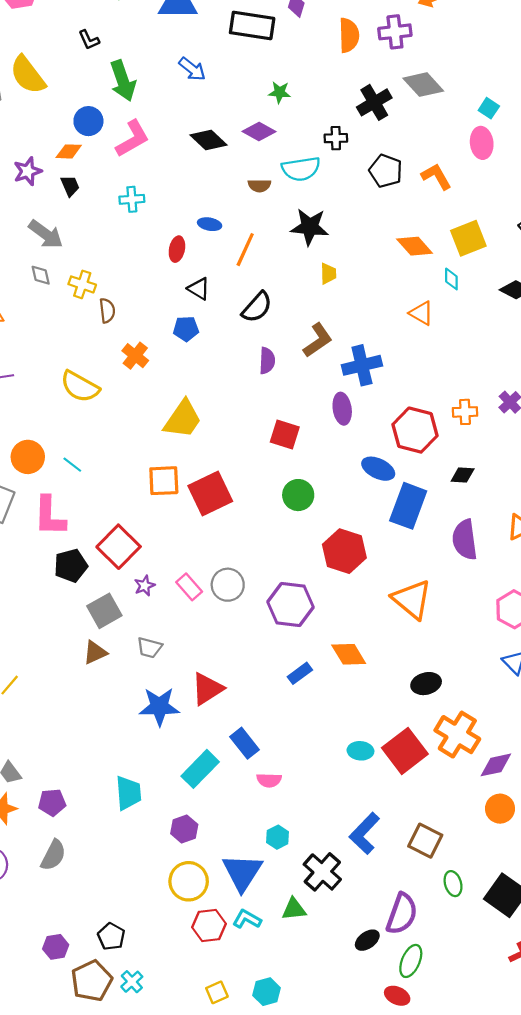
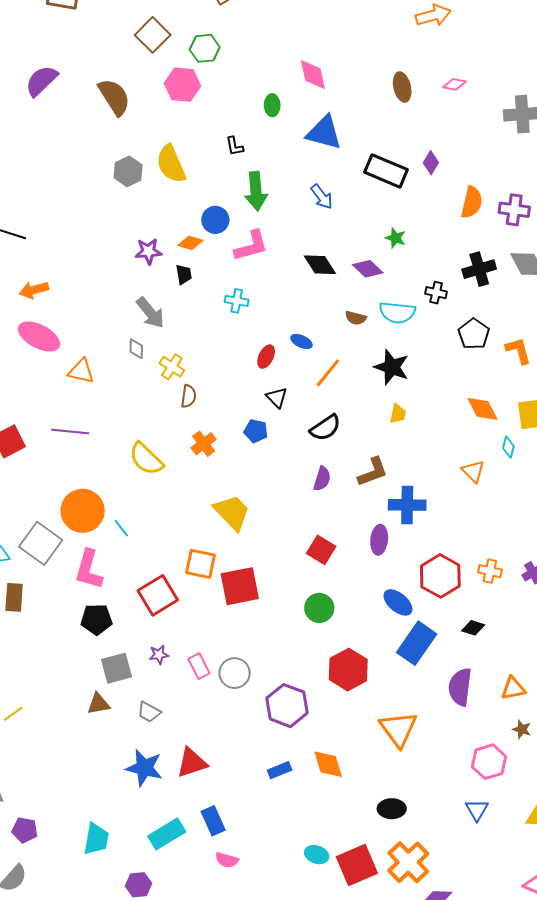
yellow trapezoid: (183, 419) -> (232, 512), turned -93
orange circle: (28, 457) -> (83, 511), size x1.4
red square: (119, 547) -> (158, 595), moved

